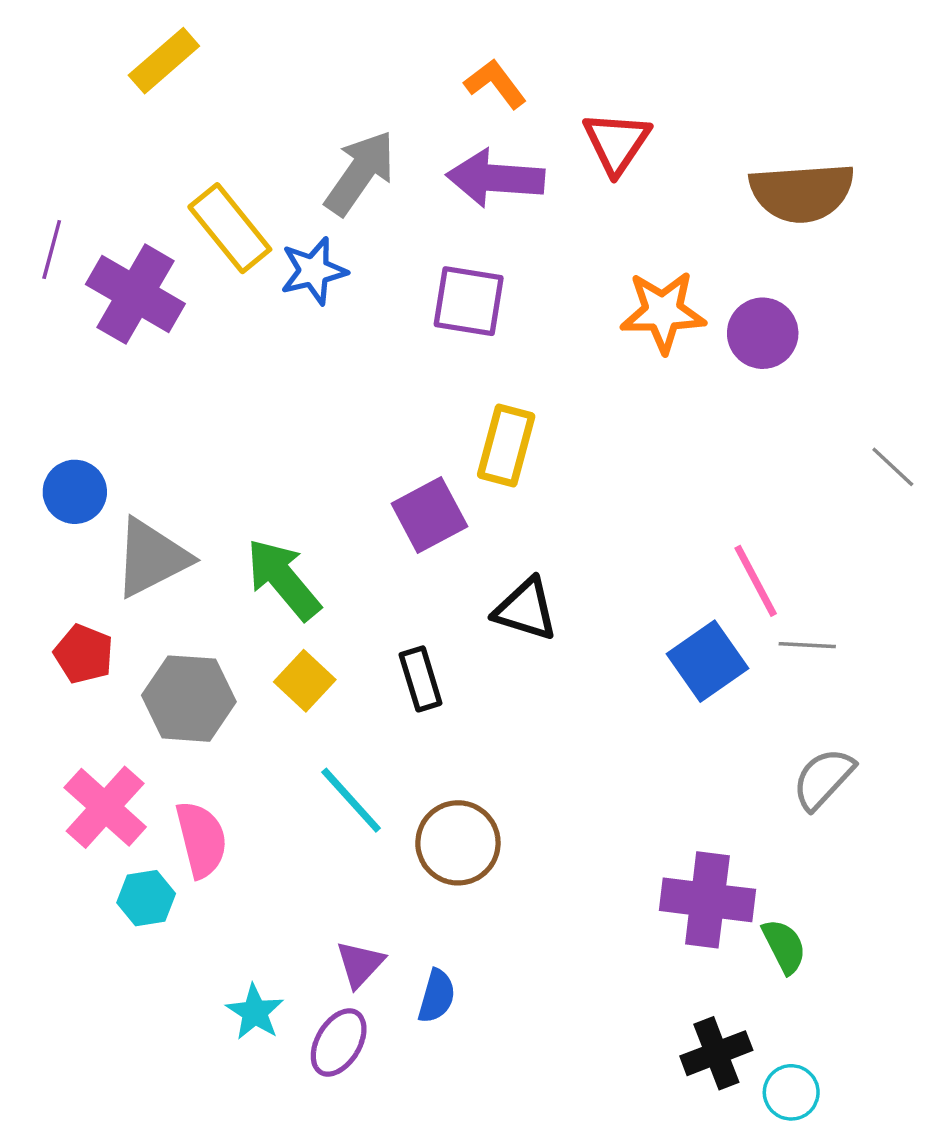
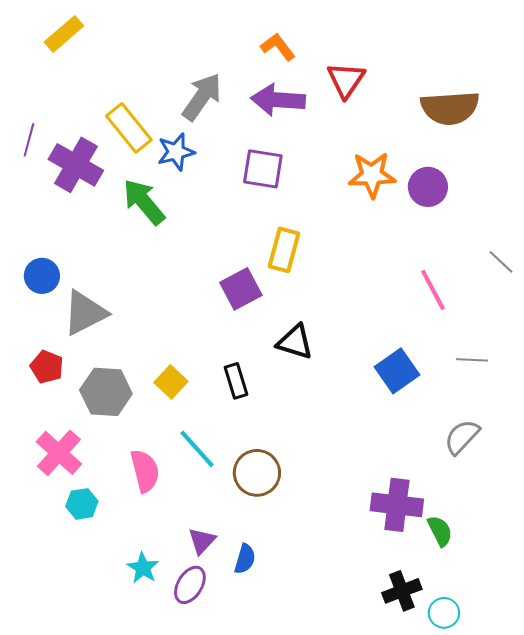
yellow rectangle: (164, 61) -> (64, 34), moved
green arrow: (283, 579) -> (144, 202), moved
pink line: (756, 581) -> (433, 290), moved
gray line: (807, 645) -> (472, 360), moved
pink semicircle: (201, 839) -> (145, 471), moved

